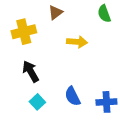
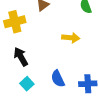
yellow arrow: (77, 42) -> (71, 38), moved

